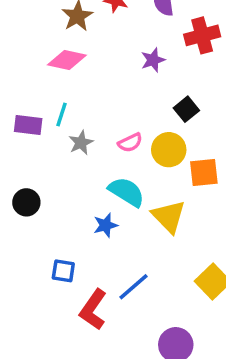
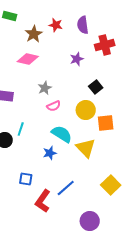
cyan line: (62, 115) -> (21, 129), moved
gray star: (81, 143) -> (45, 88), moved
pink semicircle: (130, 143) -> (54, 106), moved

